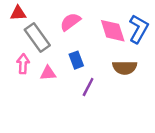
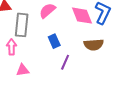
gray rectangle: (37, 37) -> (22, 25), turned 45
pink triangle: (48, 73) -> (23, 70), moved

